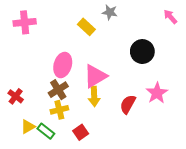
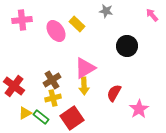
gray star: (110, 12) -> (106, 11), moved
pink ellipse: (63, 65) -> (56, 31), moved, turned -50
pink star: (157, 93) -> (139, 109), moved
red cross: (16, 96) -> (14, 86), size x1.5
red square: (81, 132) -> (72, 118), size x1.6

